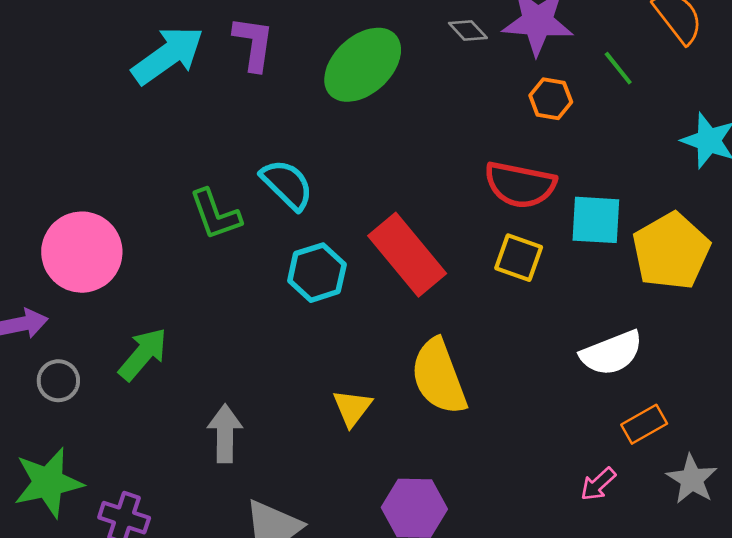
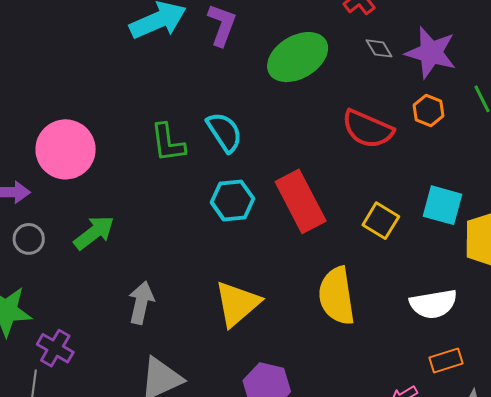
red semicircle: (520, 185) -> (368, 129), moved
yellow semicircle: (439, 377) -> (337, 296), moved
yellow triangle: (352, 408) -> (237, 304), size x1.6

